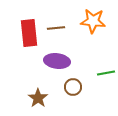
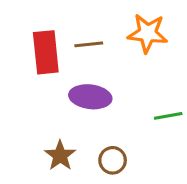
brown circle: (73, 87) -> (113, 160), moved

